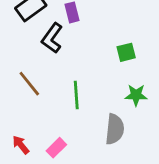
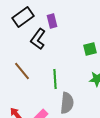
gray semicircle: (115, 129) -> (67, 103), moved

